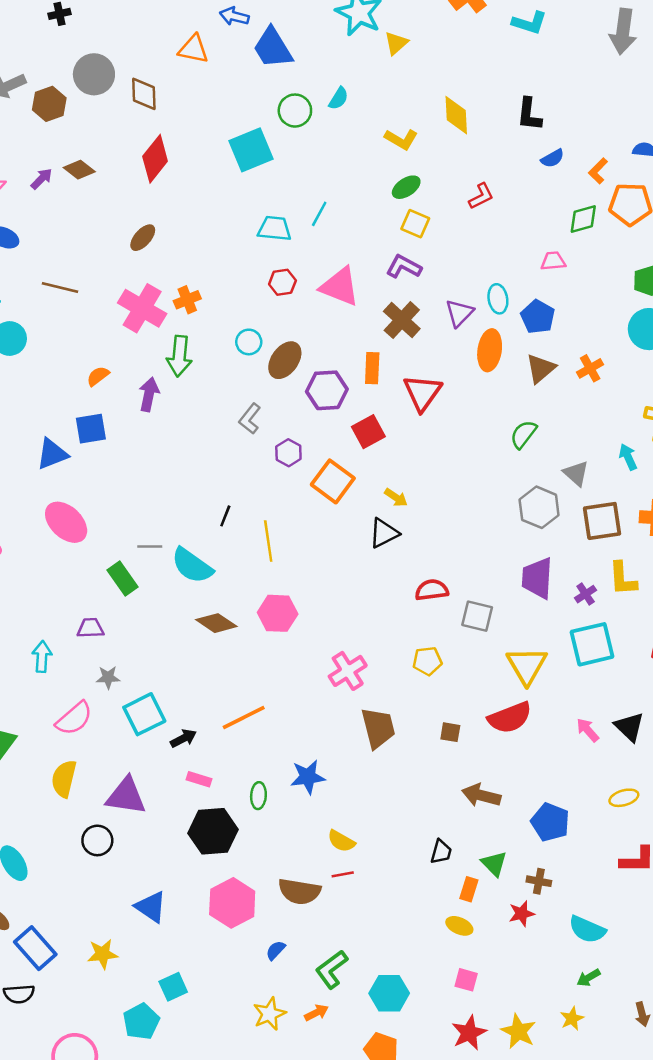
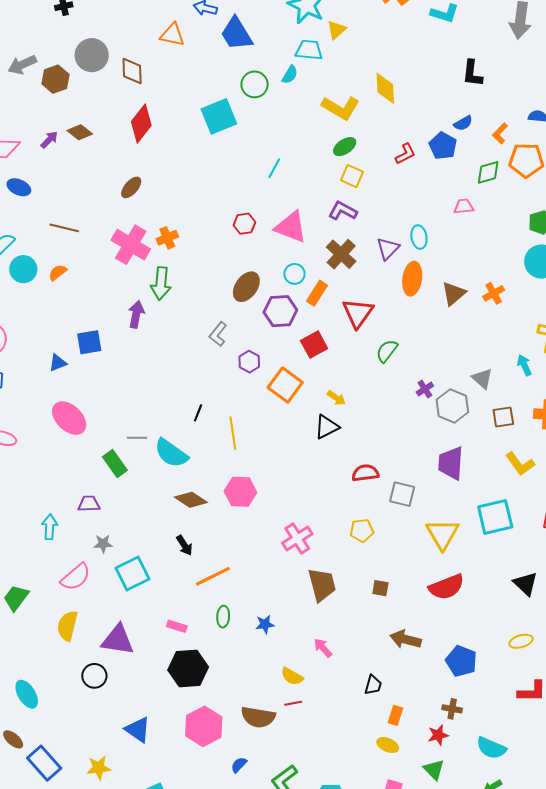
black L-shape: (529, 114) -> (472, 73), moved
yellow L-shape: (401, 139) -> (341, 108), size x1.4
cyan trapezoid: (274, 229) -> (309, 50), moved
blue pentagon: (538, 317) -> (443, 146), moved
cyan circle: (249, 342) -> (294, 274), moved
orange rectangle: (372, 368) -> (317, 293), turned 30
orange semicircle: (98, 376) -> (58, 272), moved
green semicircle: (523, 434) -> (387, 351), moved
blue triangle: (52, 454) -> (58, 363), size x0.7
brown square: (602, 521) -> (503, 417), size x0.7
yellow L-shape: (623, 579) -> (520, 464), turned -32
purple cross: (586, 594) -> (425, 389), moved
red semicircle: (510, 718) -> (447, 587), moved
pink arrow: (588, 730) -> (323, 648), moved
black arrow: (183, 738) -> (184, 545), moved, turned 85
blue star: (308, 777) -> (265, 624), size x0.7
green ellipse: (258, 796) -> (223, 617), moved
green triangle: (494, 864) -> (434, 769), moved

